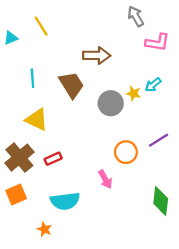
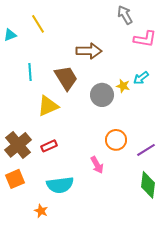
yellow triangle: (37, 120) -> (48, 106), moved, turned -50
purple line: (158, 140) -> (146, 150), moved

